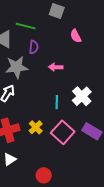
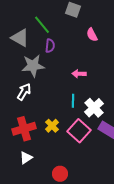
green line: (26, 26) -> (42, 25), turned 36
pink arrow: (56, 67) -> (79, 74), moved
white cross: (82, 96) -> (94, 108), moved

